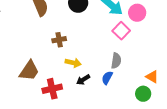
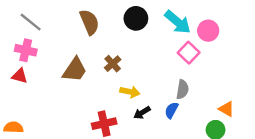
brown cross: (59, 40) -> (113, 64), turned -32
brown trapezoid: (29, 71) -> (75, 70), moved

